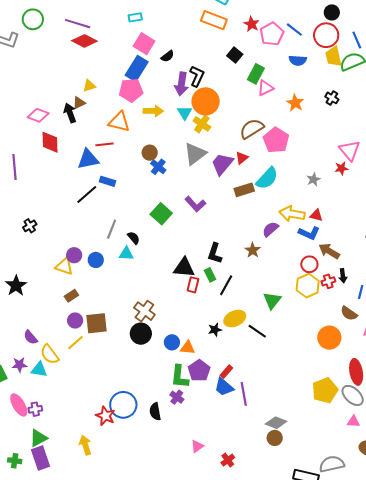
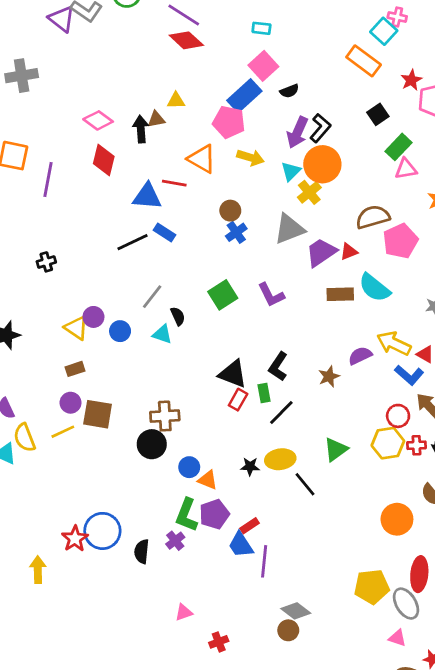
cyan semicircle: (267, 178) -> (374, 288), turned 70
brown cross: (144, 311) -> (165, 416), turned 35

